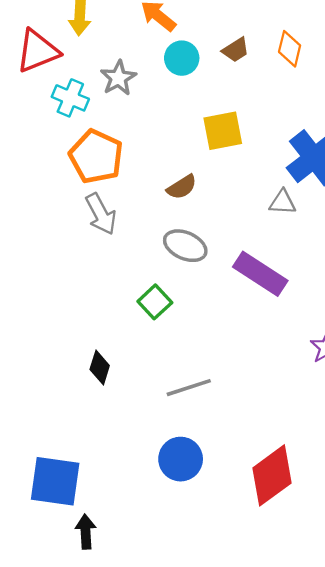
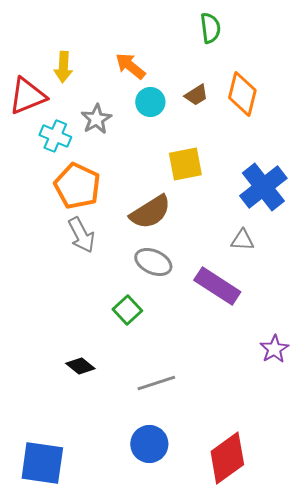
orange diamond: (290, 49) -> (242, 94), size x1.4
brown semicircle: (182, 187) -> (150, 212), size x1.6
gray triangle: (283, 202) -> (242, 240), moved
black diamond: (100, 368) -> (80, 366), turned -68

